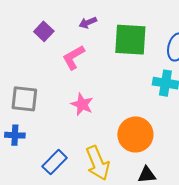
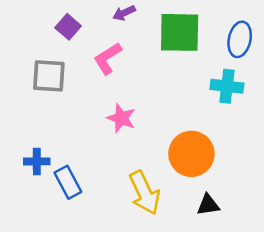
gray square: (24, 99) -> (49, 76), moved
blue rectangle: (55, 162) -> (68, 182), moved, turned -70

